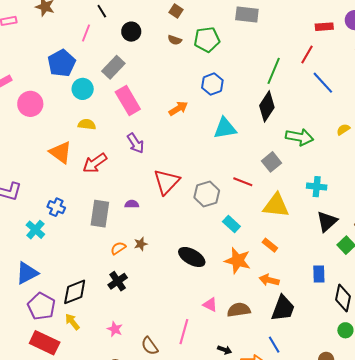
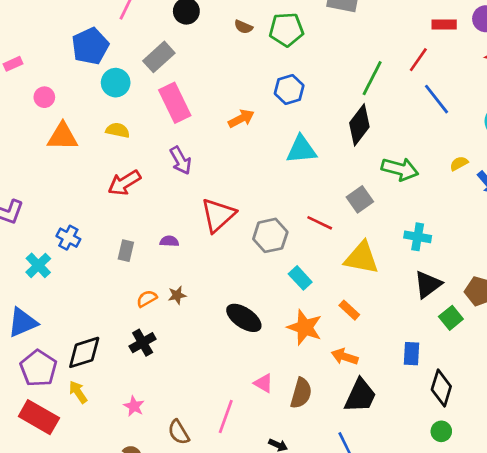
pink circle: (30, 104) -> (44, 97), size x0.6
orange triangle: (61, 152) -> (63, 137), moved, turned -40
gray rectangle: (100, 214) -> (126, 251), size x0.6
brown semicircle: (239, 310) -> (301, 393), turned 110

